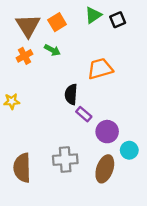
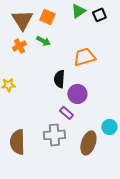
orange square: (57, 22) -> (47, 17), turned -35
purple rectangle: (84, 114) -> (66, 113), moved
purple circle: (107, 132) -> (77, 94), moved

